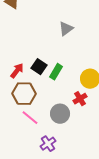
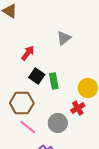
red arrow: (17, 71) -> (28, 53), moved
green rectangle: (56, 72) -> (54, 81), turned -42

